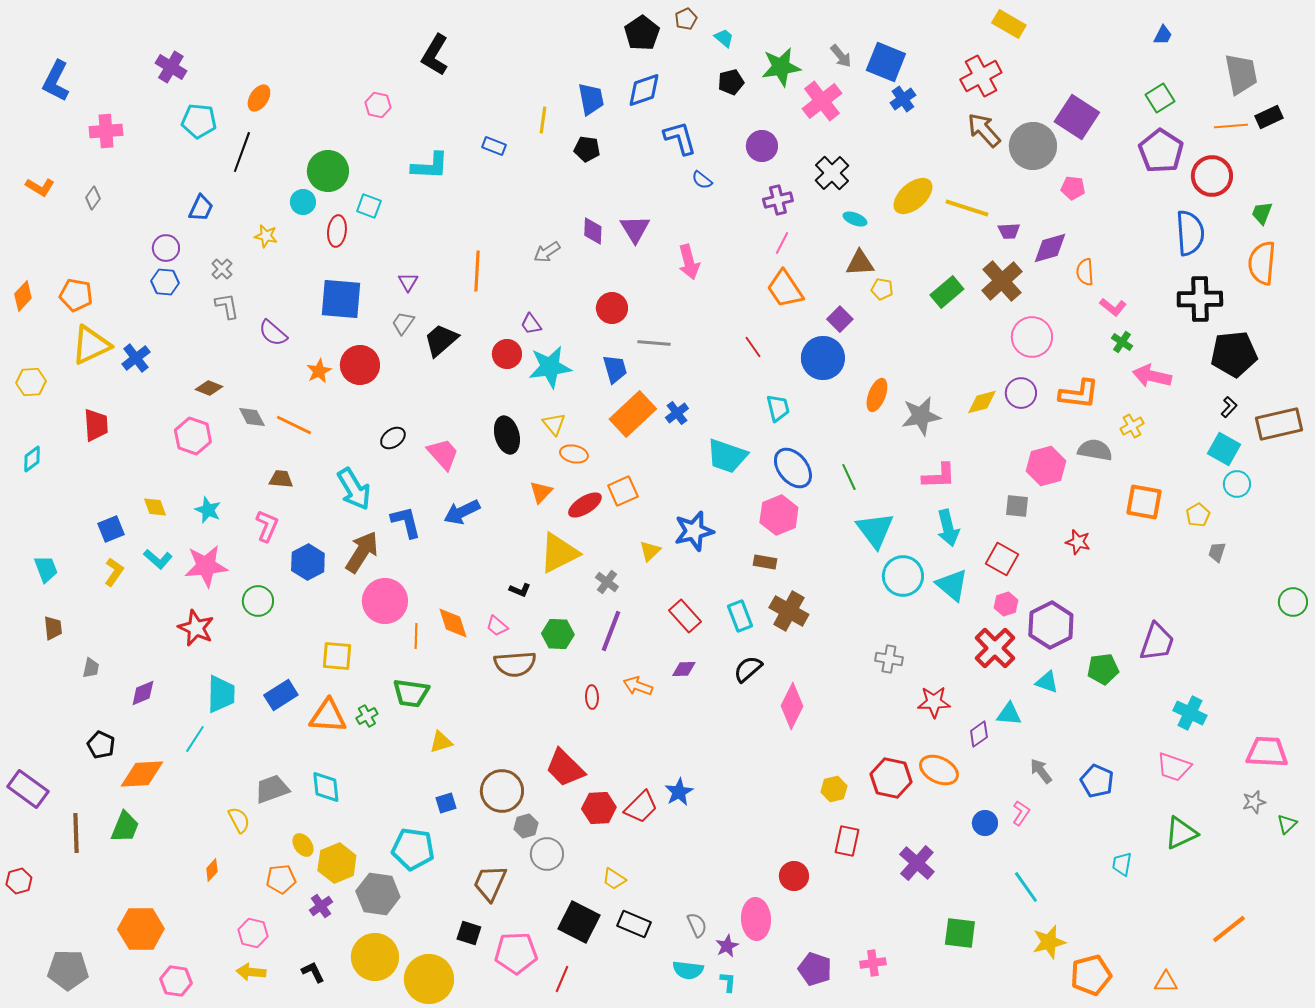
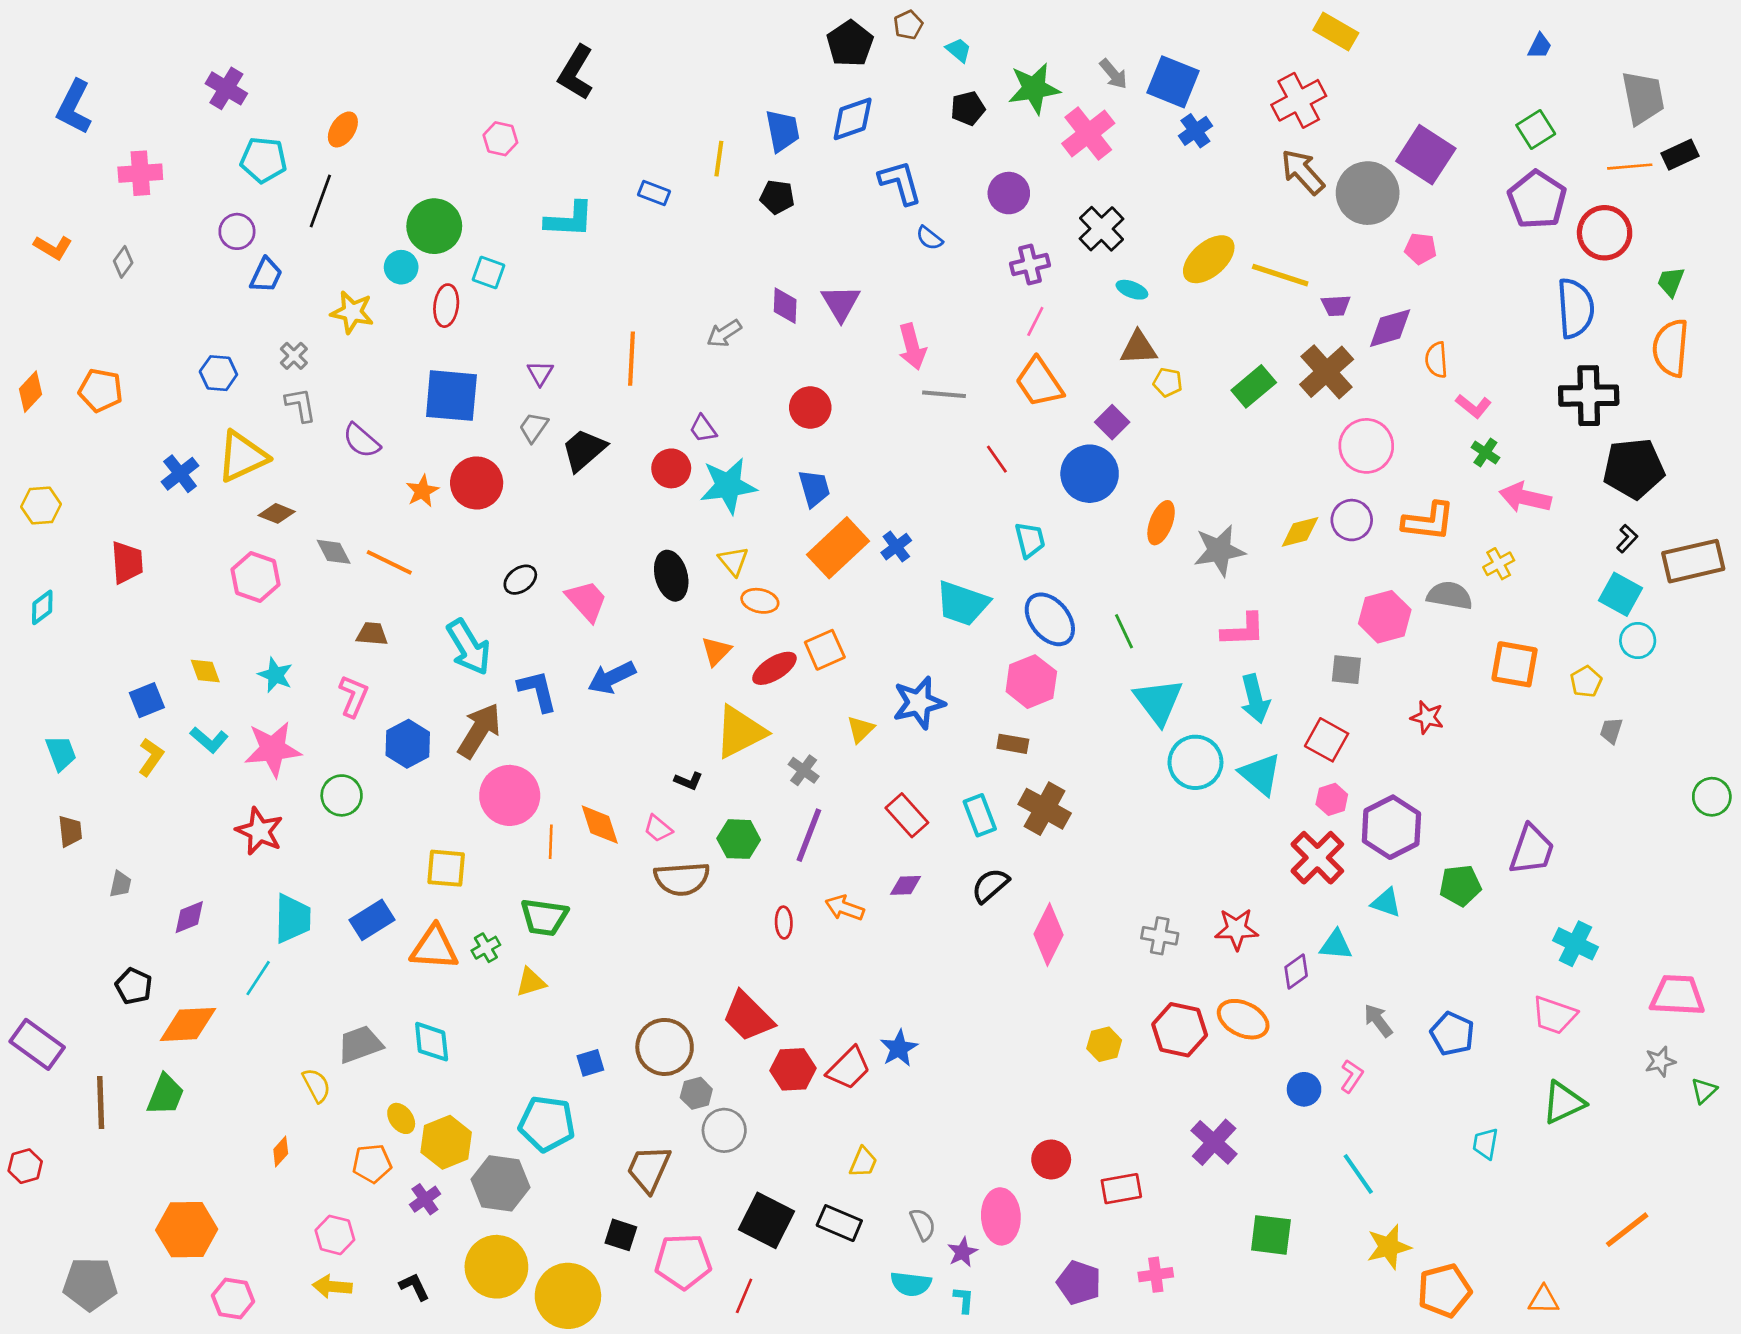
yellow star: (266, 236) -> (352, 312), size x1.4
purple circle: (166, 248) -> (237, 231), moved
gray line: (654, 343) -> (944, 394), moved
yellow triangle: (91, 345) -> (242, 456), moved
gray cross: (889, 659) -> (1160, 936), moved
yellow triangle: (441, 742) -> (531, 982), moved
red rectangle: (847, 841) -> (1121, 1189), moved, turned 68
yellow trapezoid: (614, 879) -> (863, 1162), moved, turned -100

